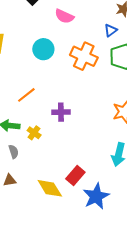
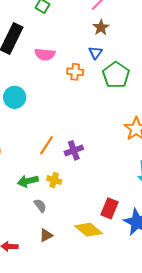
cyan circle: (43, 49) -> (15, 97), moved
orange cross: (84, 56) -> (75, 72), moved, size x0.6
orange line: (26, 95) -> (47, 145), moved

